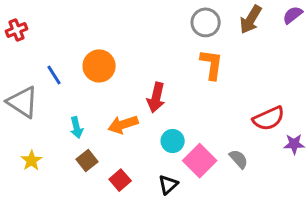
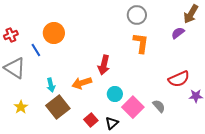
purple semicircle: (293, 15) -> (178, 33), moved
brown arrow: (251, 19) -> (191, 14), moved
red cross: (17, 30) -> (11, 35), moved
orange circle: (99, 66) -> (54, 33), moved
brown square: (87, 161) -> (58, 107), size x1.6
red square: (120, 180) -> (91, 120), moved

